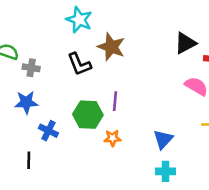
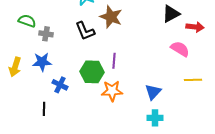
orange star: (113, 138) -> (112, 91), size x1.5

